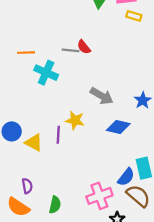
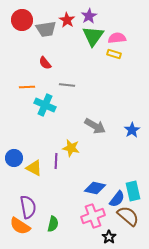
yellow rectangle: (134, 16) -> (114, 54), moved
red semicircle: (84, 47) -> (45, 63), moved
blue diamond: (118, 127) -> (95, 188), moved
purple semicircle: (27, 186) -> (28, 207), size x1.6

